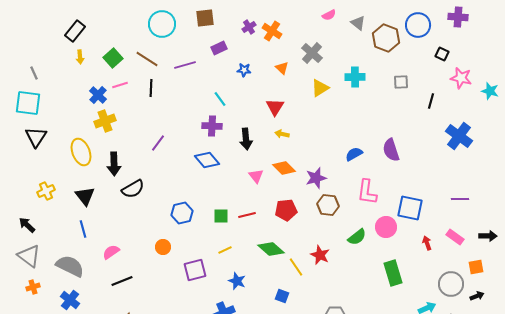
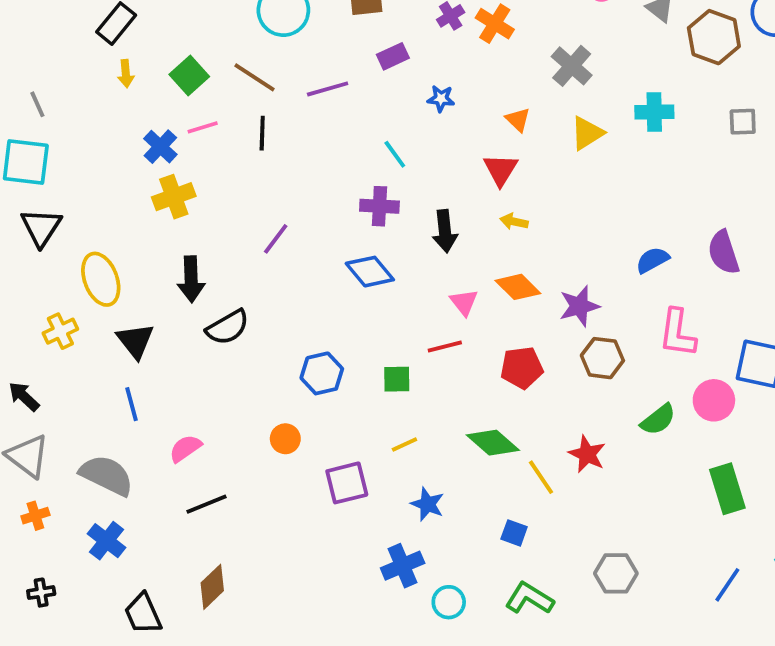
orange triangle: (282, 68) -> (518, 120), moved
yellow ellipse: (81, 152) -> (101, 279), moved
red line: (247, 215) -> (445, 347), moved

